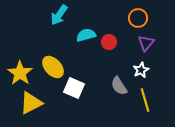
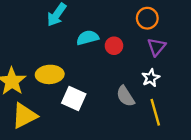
yellow ellipse: (53, 67) -> (50, 74), turned -50

